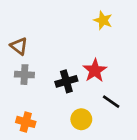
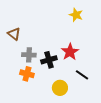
gray cross: (24, 75) -> (29, 55), moved
orange cross: (26, 122) -> (27, 74), moved

